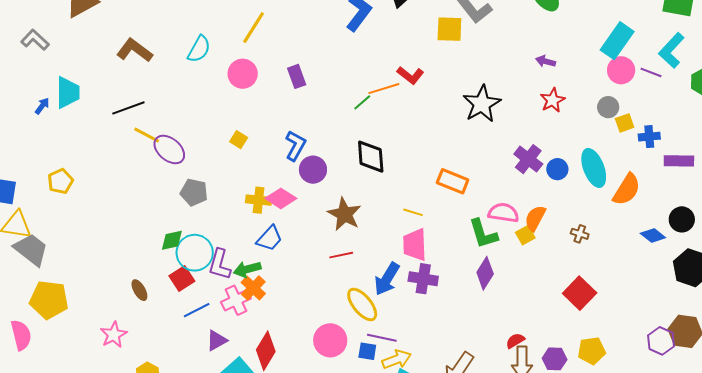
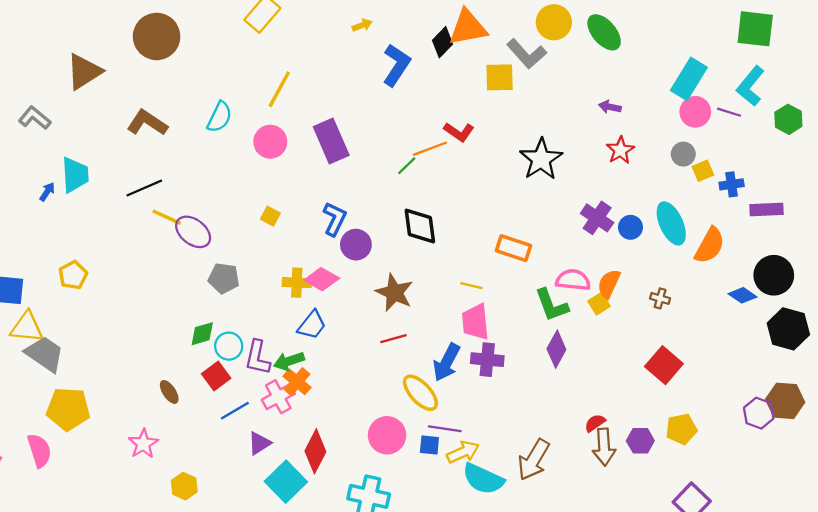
purple rectangle: (297, 76) -> (331, 141), size x1.6
black circle: (682, 219) -> (774, 275), size x1.4
cyan circle: (195, 253) -> (229, 346), size x0.7

